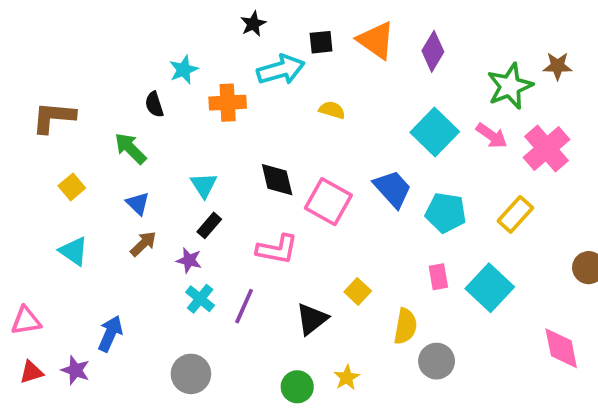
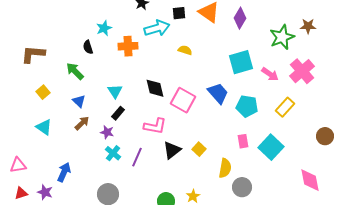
cyan square: (435, 132) -> (241, 62), turned 30
pink arrow: (492, 136) -> (270, 74), moved
black triangle: (312, 319) -> (172, 150), moved

